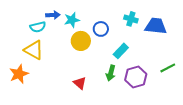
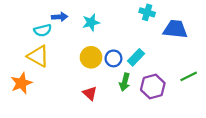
cyan cross: (131, 19) -> (147, 12), moved
cyan star: (72, 20) -> (91, 22), moved
blue circle: (101, 29) -> (113, 58), moved
yellow circle: (81, 41) -> (91, 57), moved

